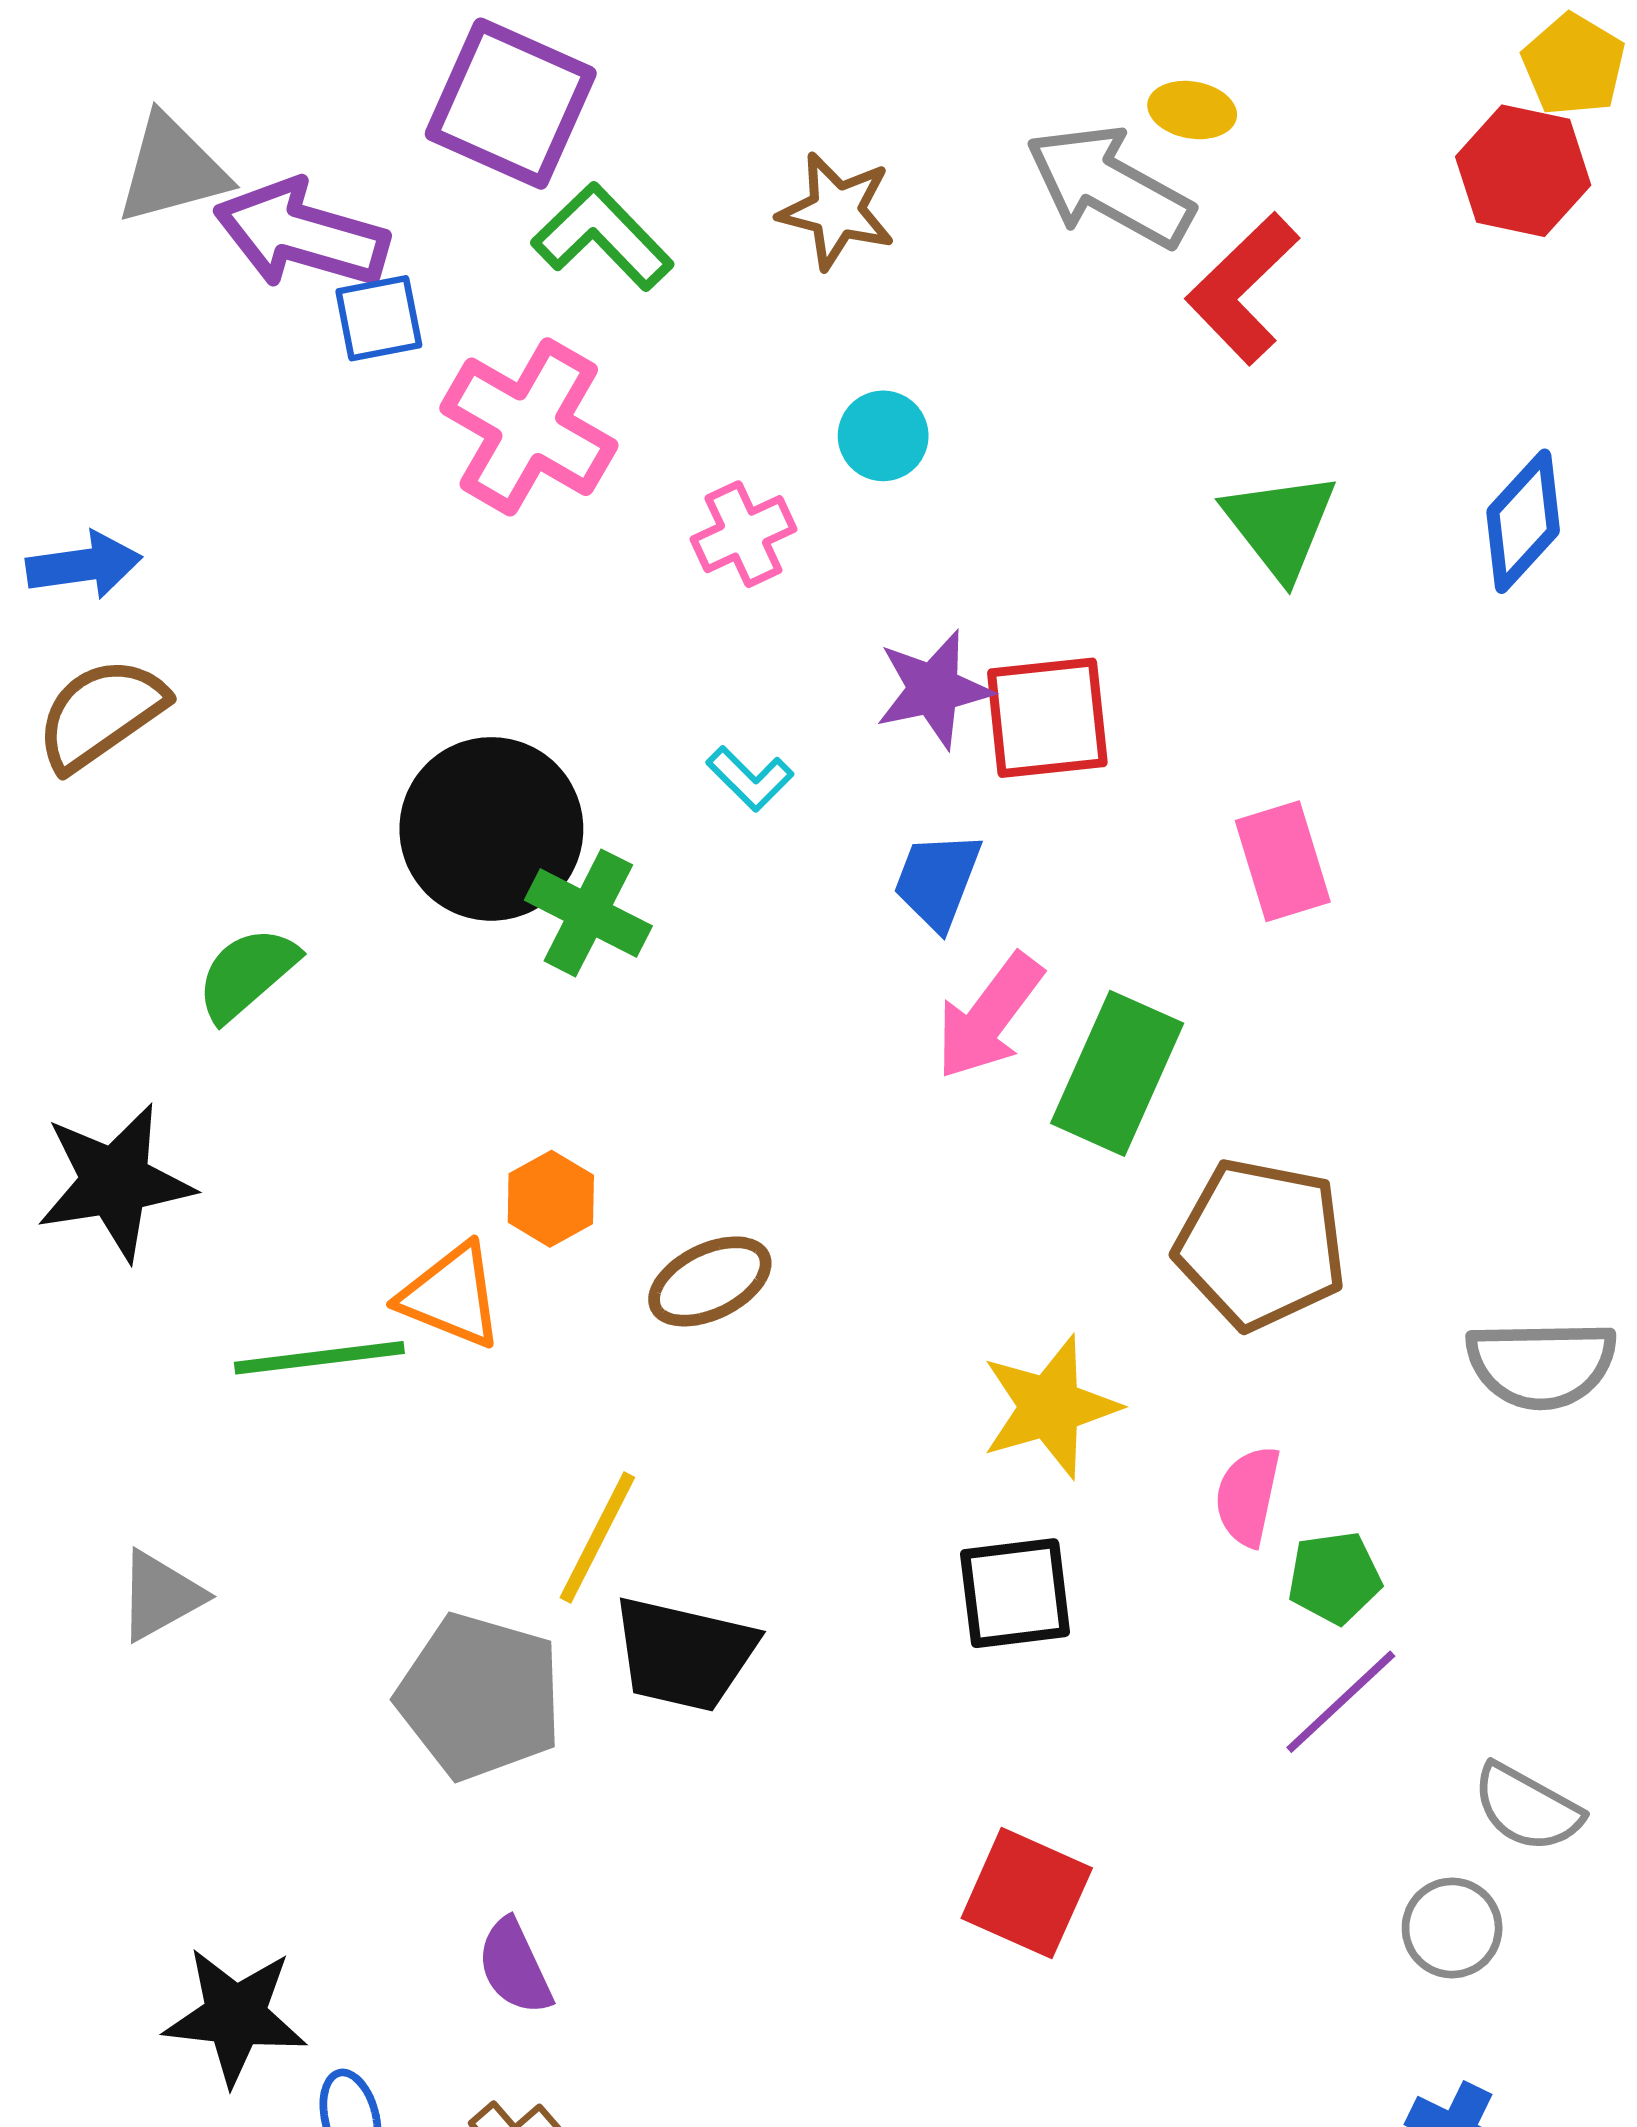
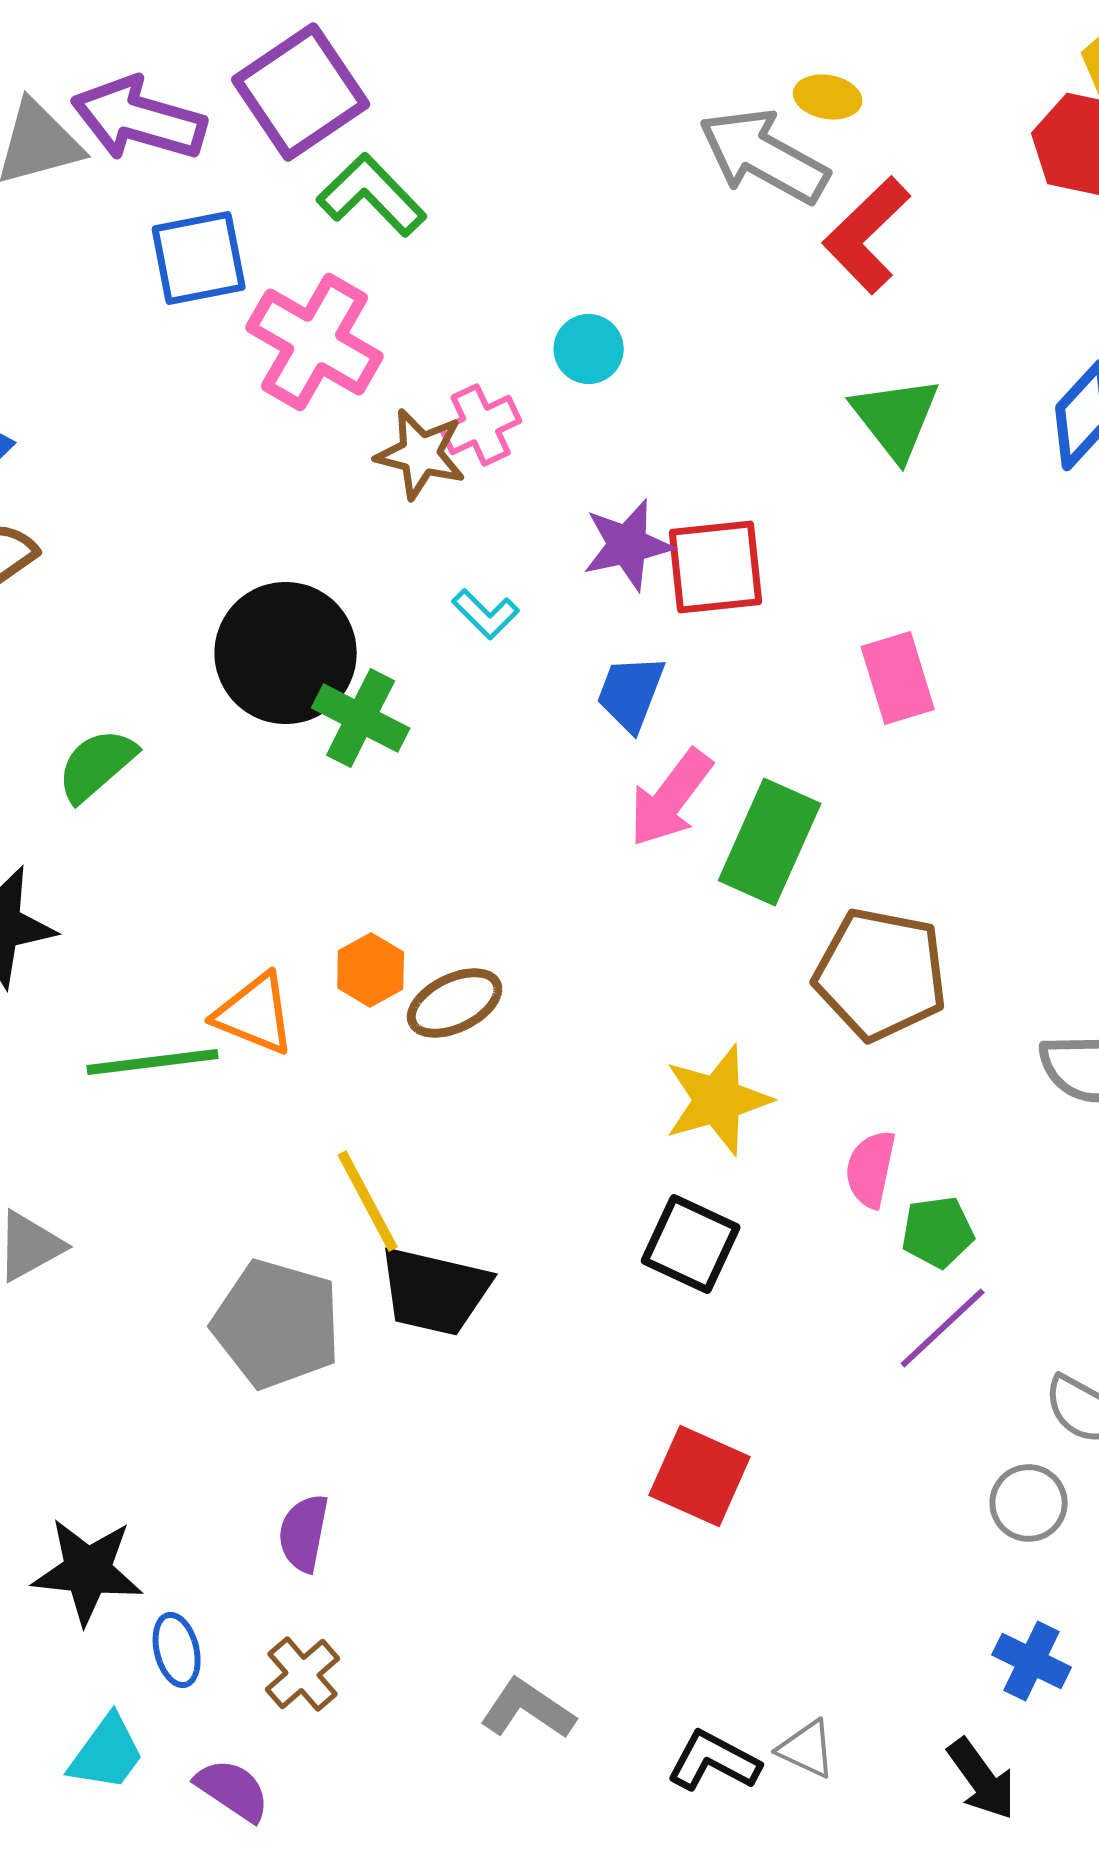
purple square: (511, 104) -> (301, 92), turned 32
brown star: (837, 211) -> (421, 454), moved
purple arrow: (301, 234) -> (139, 119), moved
blue square: (379, 318) -> (199, 258), size x1.4
orange hexagon: (551, 1199) -> (371, 970), moved
yellow line: (597, 1538) -> (368, 1201), turned -55
black square: (1015, 1593) -> (691, 1244), turned 32
purple semicircle: (515, 1967) -> (304, 1533), turned 36

